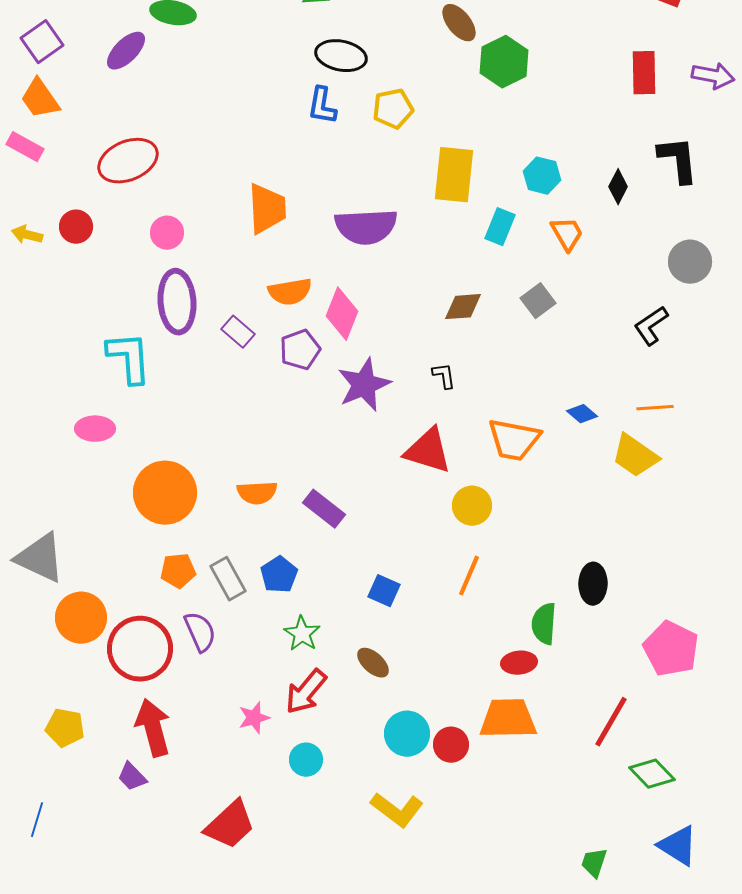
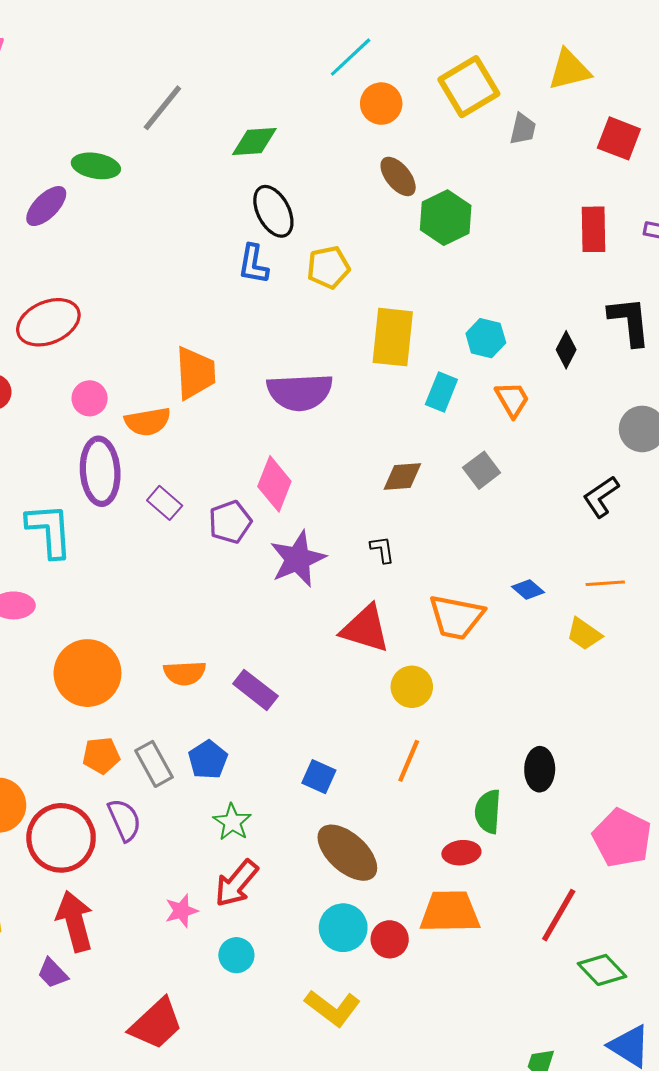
black ellipse: (341, 56) -> (273, 211), turned 51
orange semicircle: (290, 292) -> (148, 422), moved
yellow trapezoid: (635, 456) -> (584, 634), size x0.7
brown ellipse: (373, 663) -> (347, 853), moved, size x1.8

